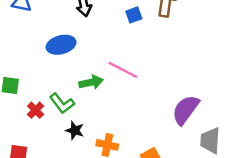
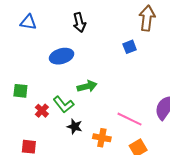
blue square: (134, 15) -> (130, 47), moved
pink line: (123, 70) -> (129, 119), moved

